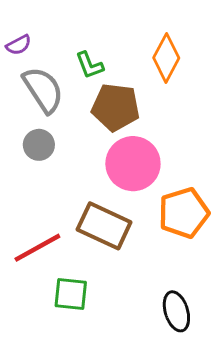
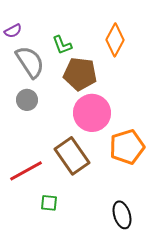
brown rectangle: (104, 226) -> (72, 156), turned 30
green square: (71, 294) -> (49, 203), size x0.7

